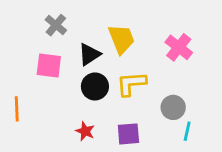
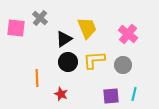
pink square: (49, 66) -> (16, 28), moved
gray circle: (173, 107) -> (123, 65), moved
orange line: (17, 109) -> (37, 78), moved
purple square: (128, 134) -> (111, 96), moved

